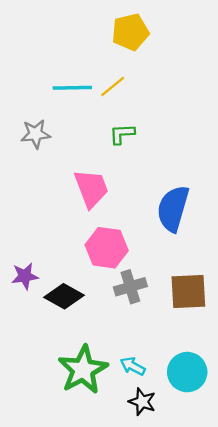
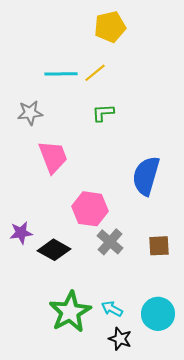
pink trapezoid: (91, 188) -> (53, 157), moved
gray cross: (130, 287) -> (110, 242), turned -32
brown square: (188, 291) -> (159, 246), size x0.7

